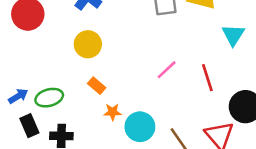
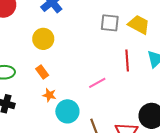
pink line: (167, 70) -> (97, 83), moved
red line: (207, 78) -> (127, 60), moved

